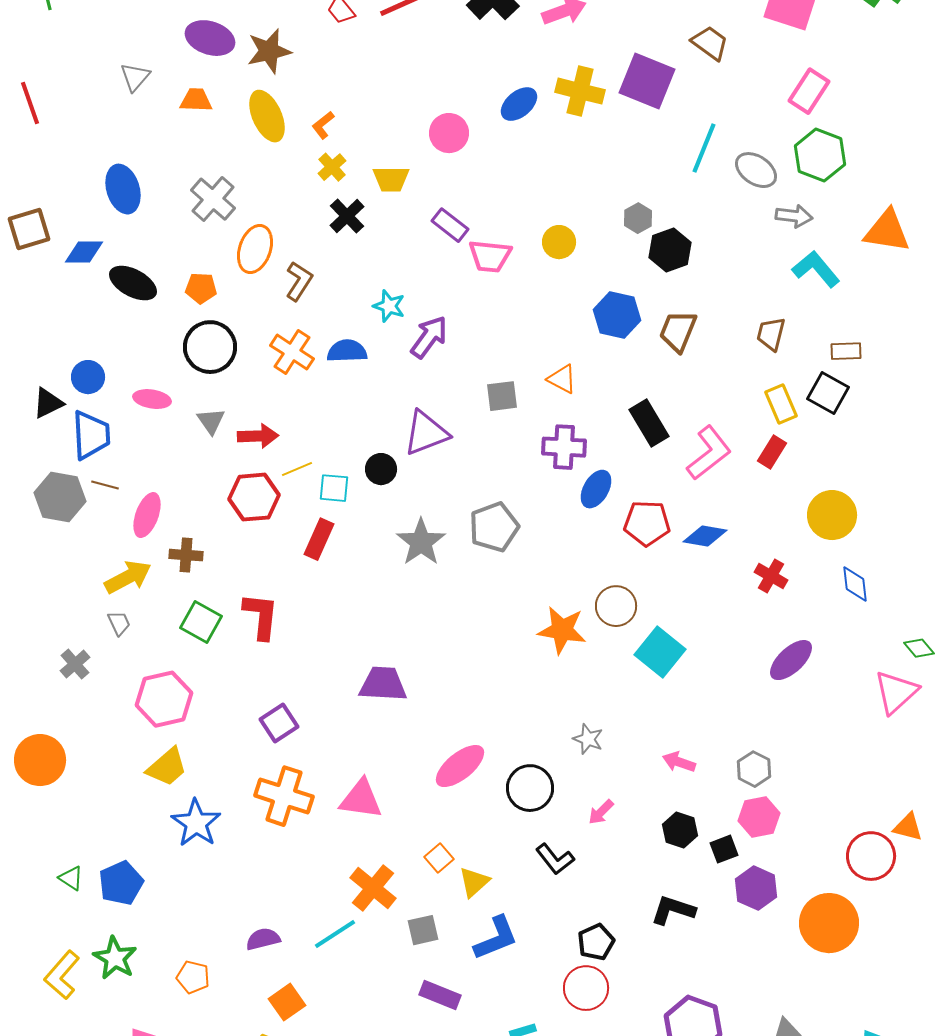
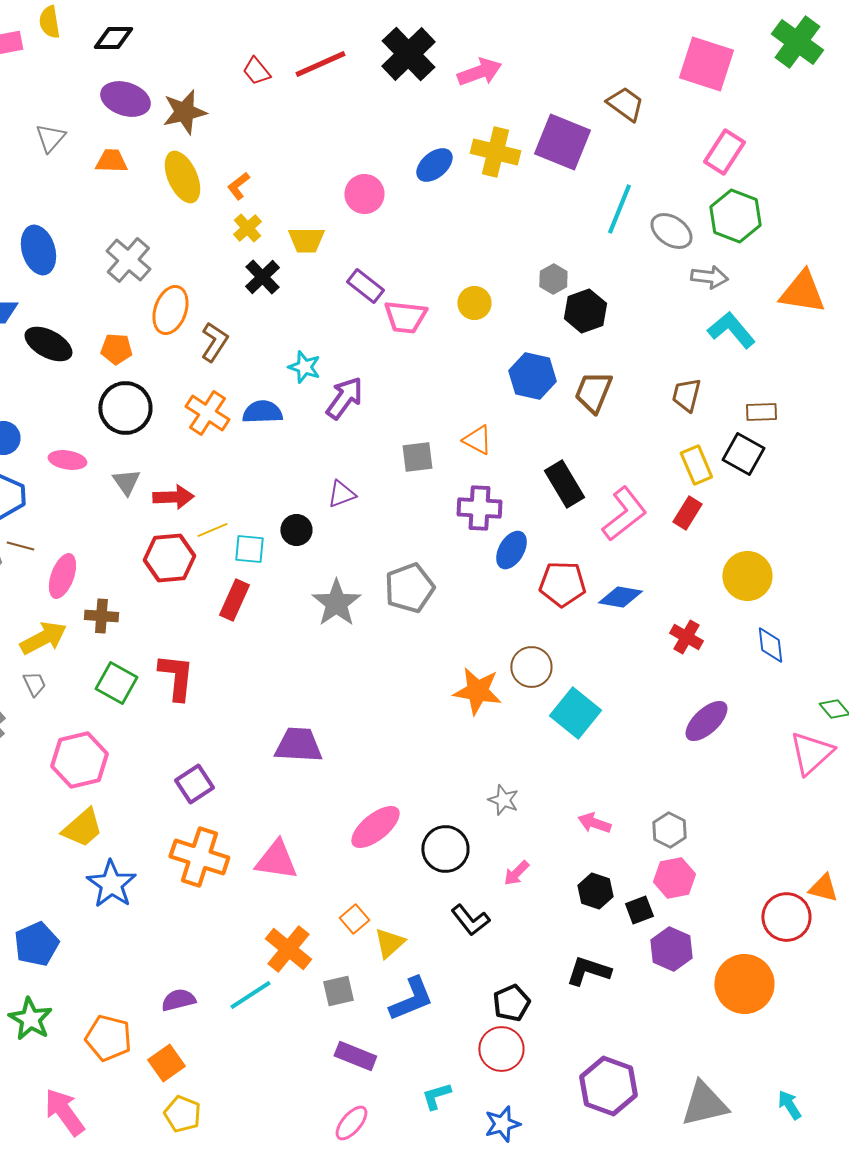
purple triangle: (426, 433) -> (341, 494), size x0.6
orange pentagon: (193, 977) -> (108, 1038), size x1.4
orange square: (287, 1002) -> (166, 1063), moved

